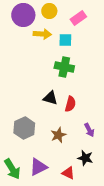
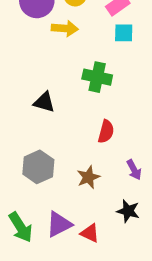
cyan square: (65, 40) -> (124, 33), moved
black triangle: (50, 98) -> (44, 102), moved
red triangle: (68, 173) -> (90, 233), moved

